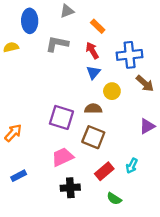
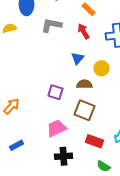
blue triangle: (93, 72) -> (77, 58), moved
purple square: (61, 117) -> (55, 92), size x0.7
red rectangle: (104, 171) -> (94, 141), turned 60

